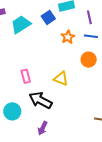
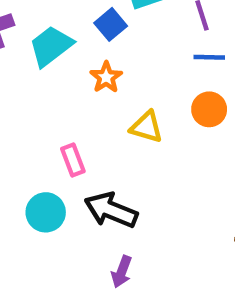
orange star: (68, 37) -> (106, 77), moved
yellow triangle: (61, 79) -> (146, 127), moved
cyan circle: (12, 111) -> (46, 212), moved

